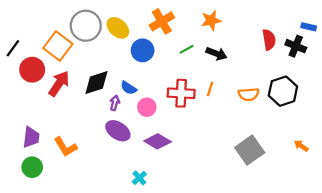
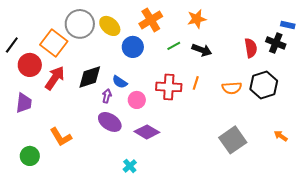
red semicircle: (269, 40) -> (251, 48), moved
purple trapezoid: (31, 137) -> (24, 103), moved

